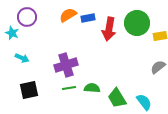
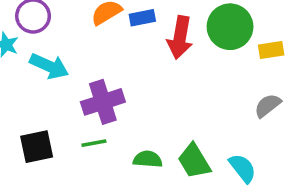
cyan arrow: (22, 58) -> (49, 66), moved, size x1.5
green line: (69, 88) -> (94, 143), moved
green semicircle: (92, 88) -> (148, 159), moved

